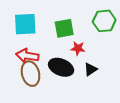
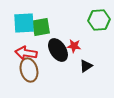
green square: (64, 28) -> (41, 27), moved
black ellipse: (61, 67) -> (58, 50), moved, turned 35

